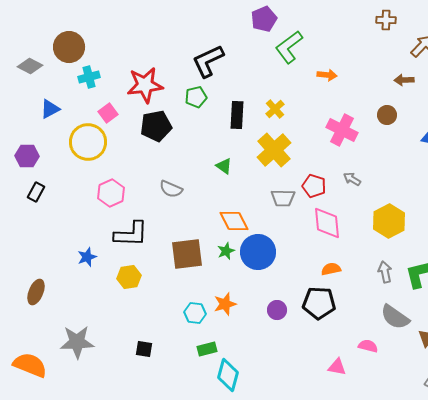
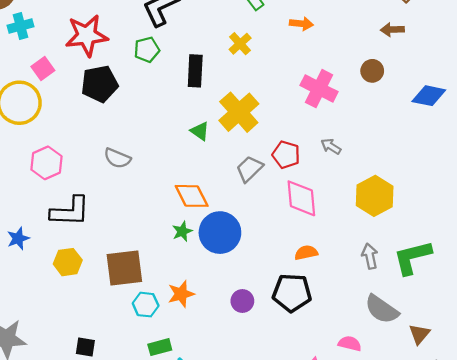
yellow cross: (275, 109) -> (240, 44), moved
green triangle: (224, 166) -> (200, 131), moved
gray trapezoid: (283, 198) -> (249, 169), turned 135
brown square: (187, 254) -> (124, 268), moved

